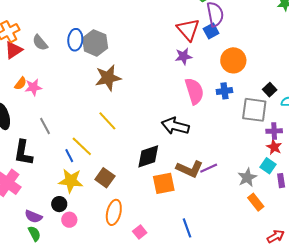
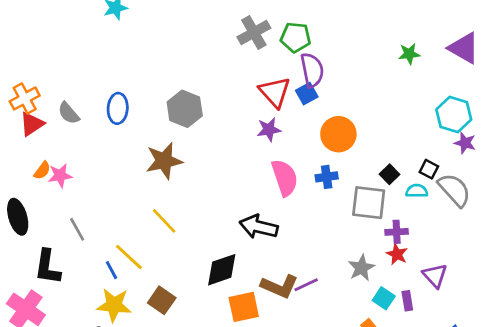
gray hexagon: (95, 43) -> (185, 109), moved
cyan square: (268, 166) -> (384, 298), moved
gray star: (247, 177) -> (361, 268), moved

